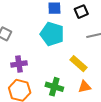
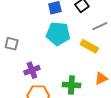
yellow rectangle: (79, 64) -> (89, 46), moved

